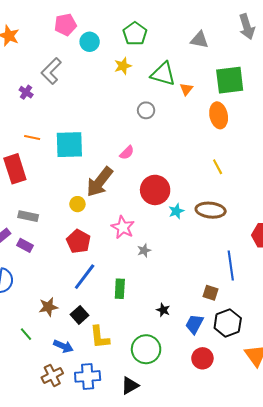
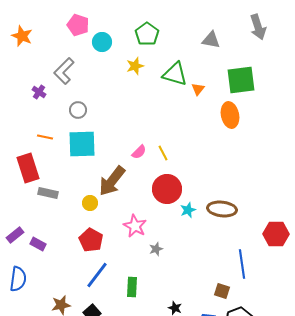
pink pentagon: (65, 25) -> (78, 25), turned 30
gray circle: (146, 110) -> (78, 110), moved
yellow line: (218, 167) -> (163, 153), moved
gray rectangle: (28, 216) -> (48, 193), moved

